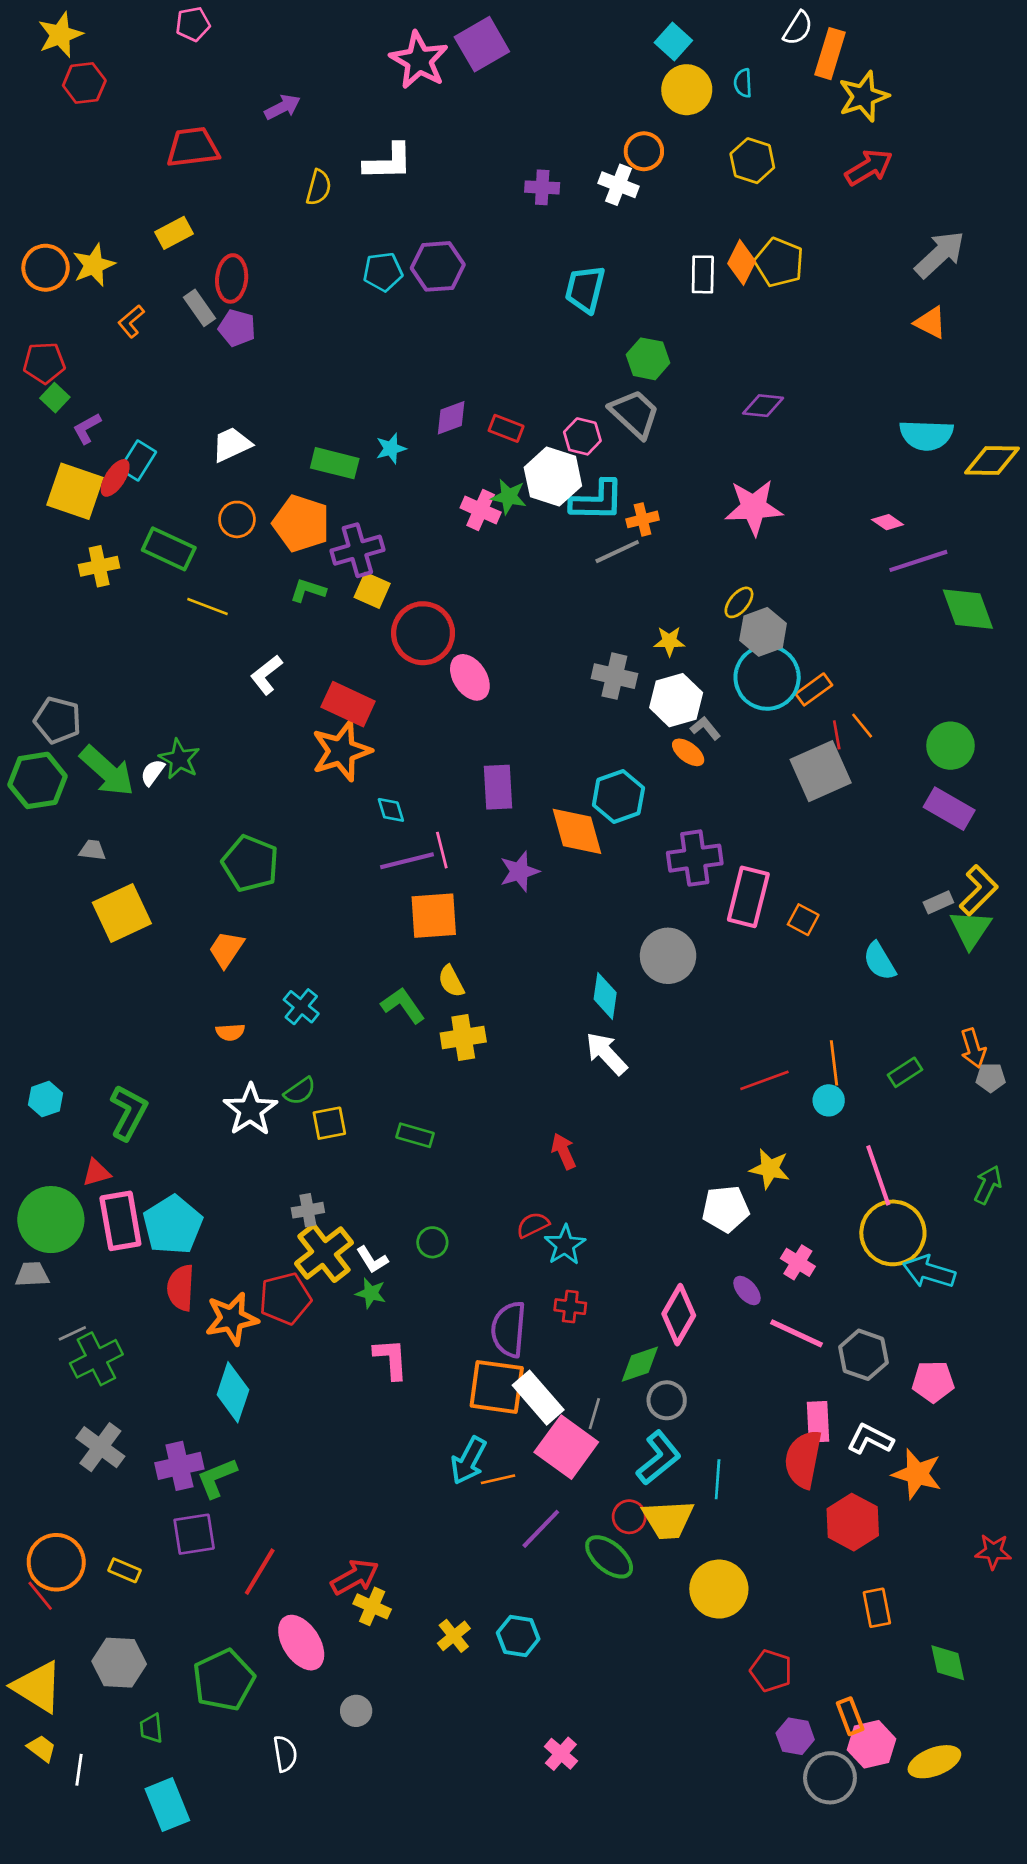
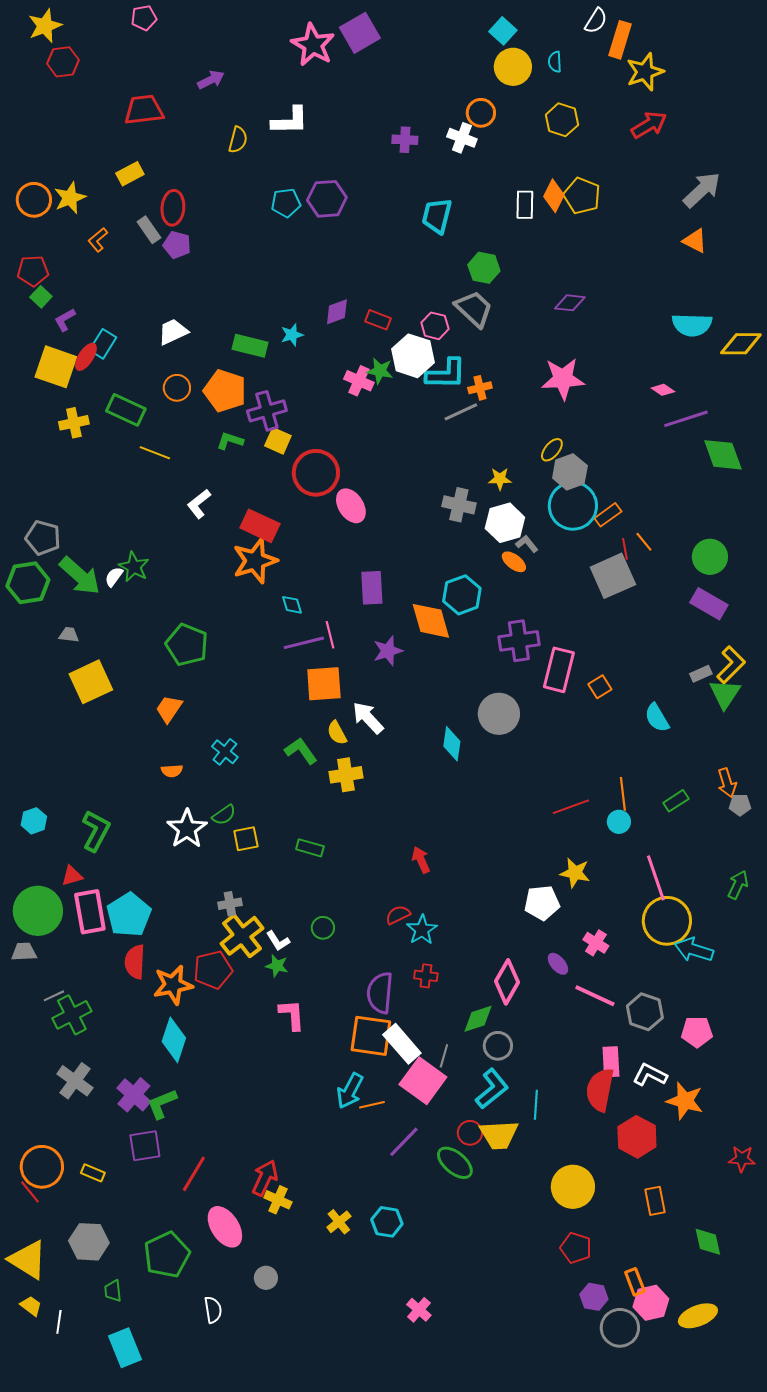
orange square: (803, 920) -> (600, 687), turned 30
white arrow: (606, 1054) -> (368, 718), moved
purple cross: (179, 1466) -> (134, 1095), turned -36
red arrow: (355, 1577) -> (265, 1178), turned -36
yellow circle: (719, 1589) -> (573, 1187), moved

